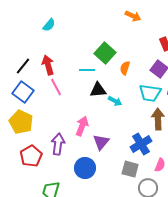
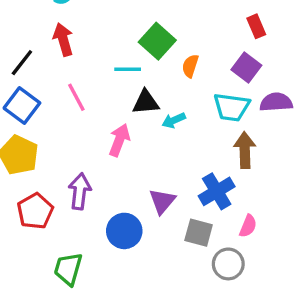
red arrow: (48, 65) -> (63, 39), moved
cyan arrow: (115, 101) -> (174, 120), turned 128
pink arrow: (82, 126) -> (119, 140), moved
purple triangle: (101, 142) -> (162, 201), moved

